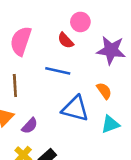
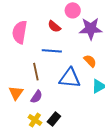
pink circle: (80, 22) -> (73, 10), moved
brown line: (15, 85) -> (36, 72), moved

